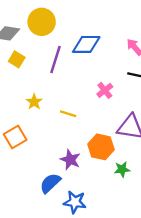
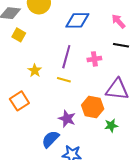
purple line: (56, 60) -> (66, 57), moved
pink cross: (105, 90) -> (94, 59), turned 32

